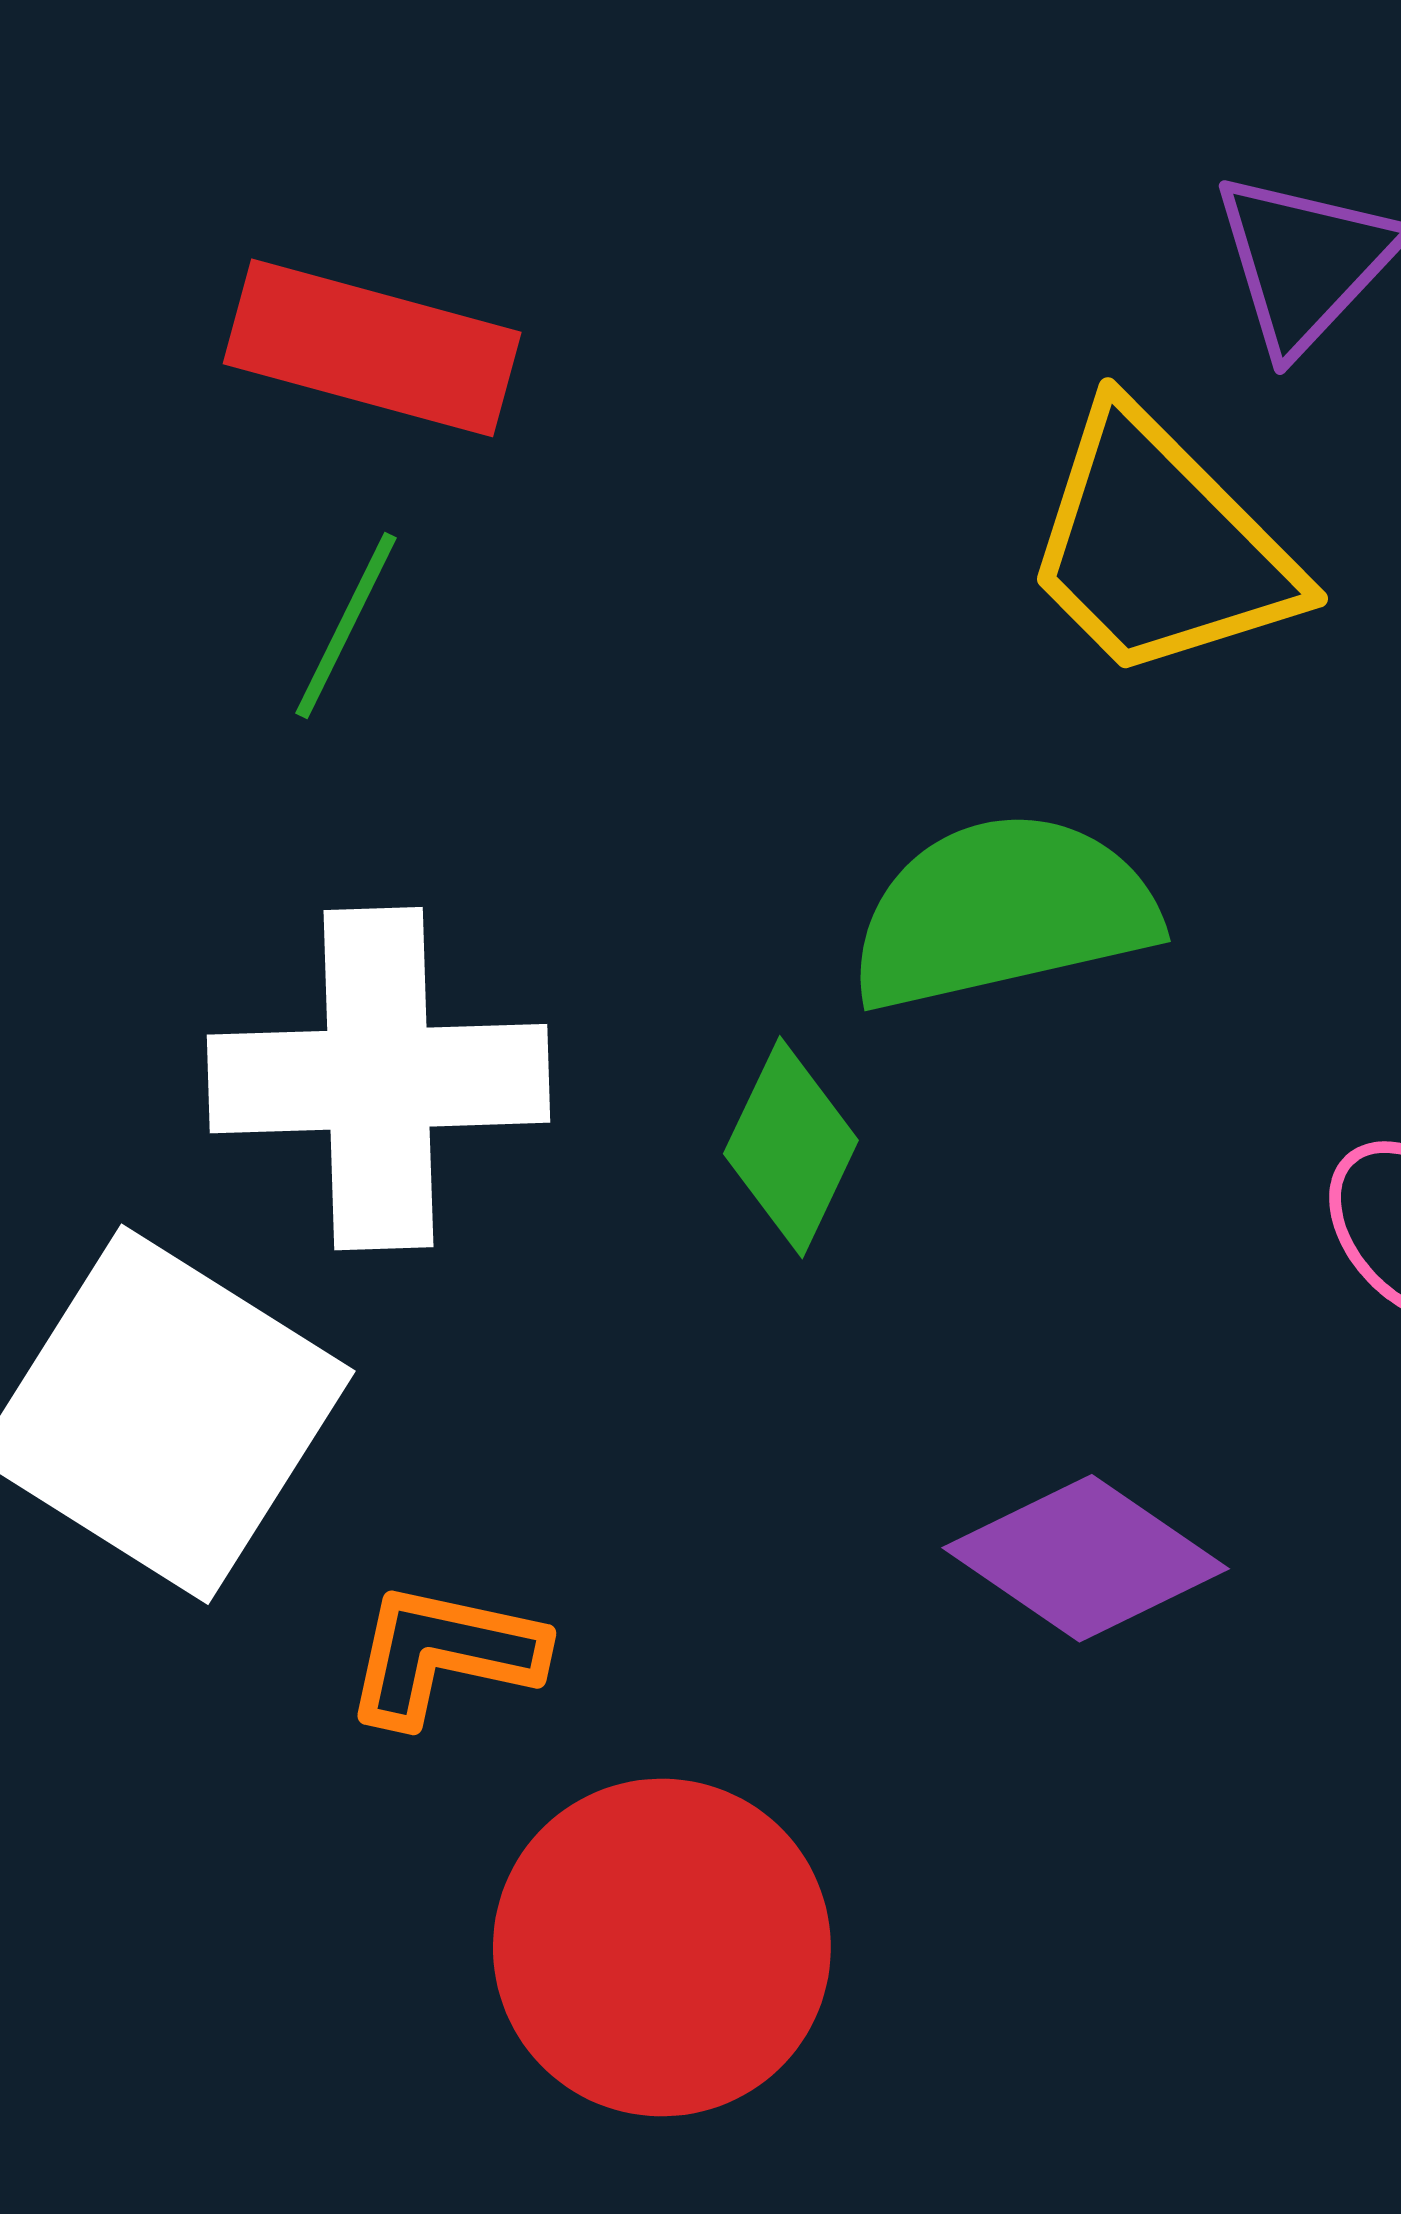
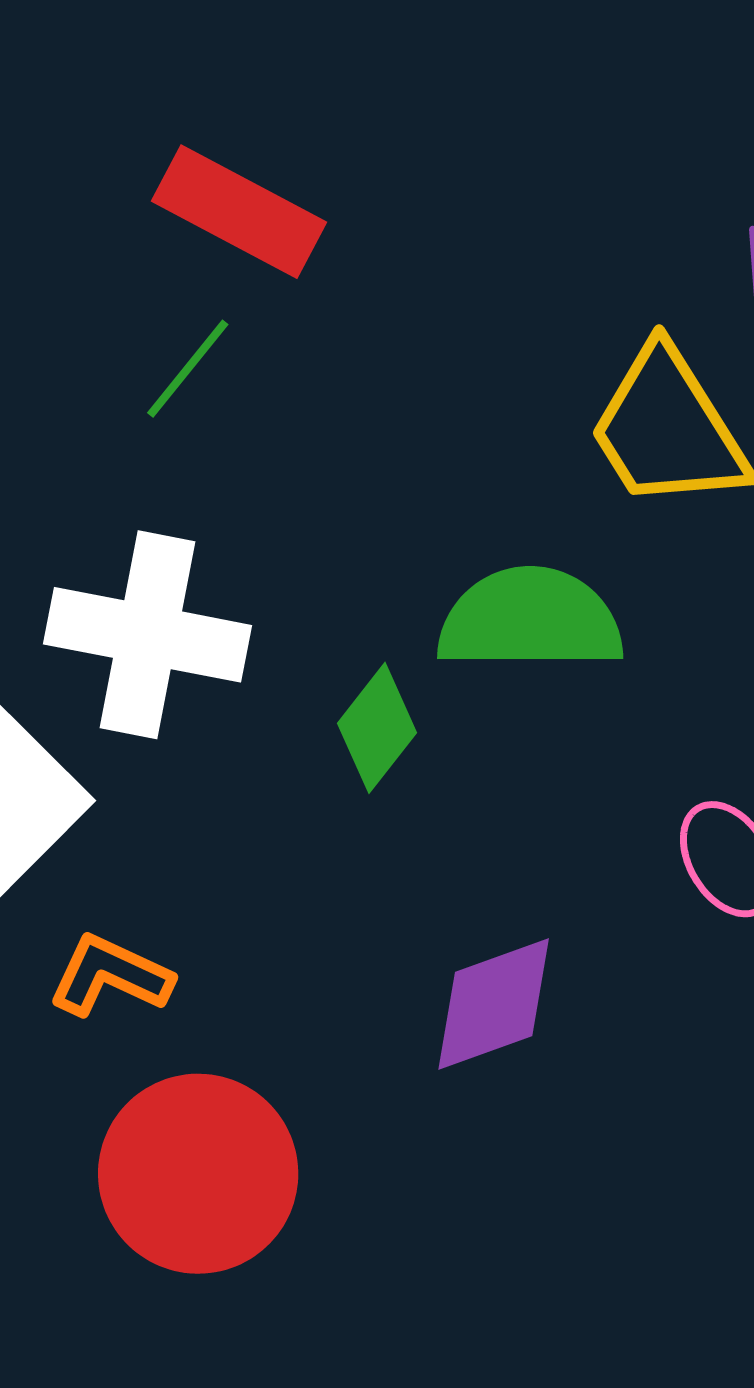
purple diamond: (1086, 1558) -> (494, 1004), turned -67

